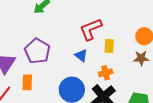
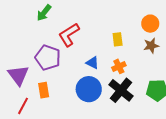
red L-shape: (91, 29) -> (69, 35), moved
blue triangle: (81, 55) -> (92, 63), moved

